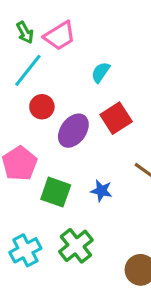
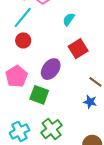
red circle: (42, 107) -> (23, 40), moved
purple ellipse: (73, 131) -> (51, 69), moved
blue star: (101, 191) -> (90, 102), moved

